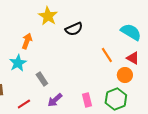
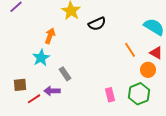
purple arrow: (55, 100) -> (52, 91), moved, turned 42
red line: (24, 104) -> (34, 99), moved

